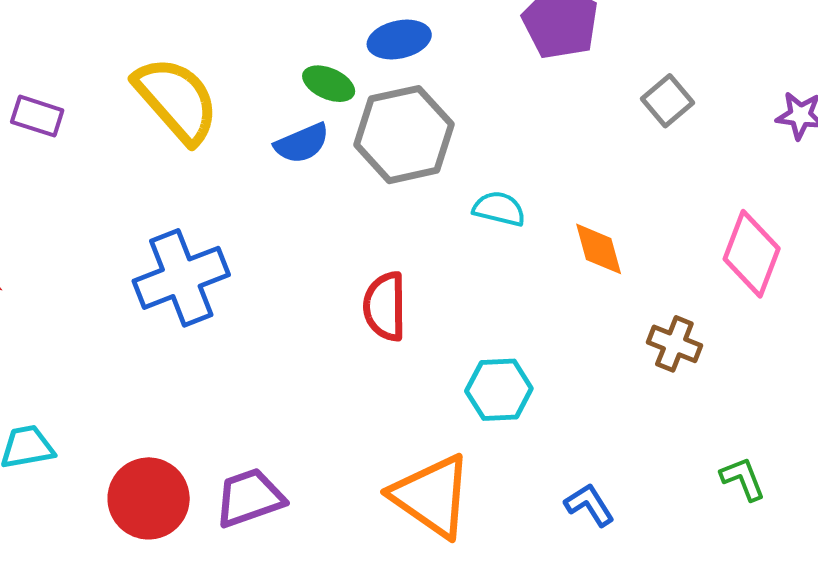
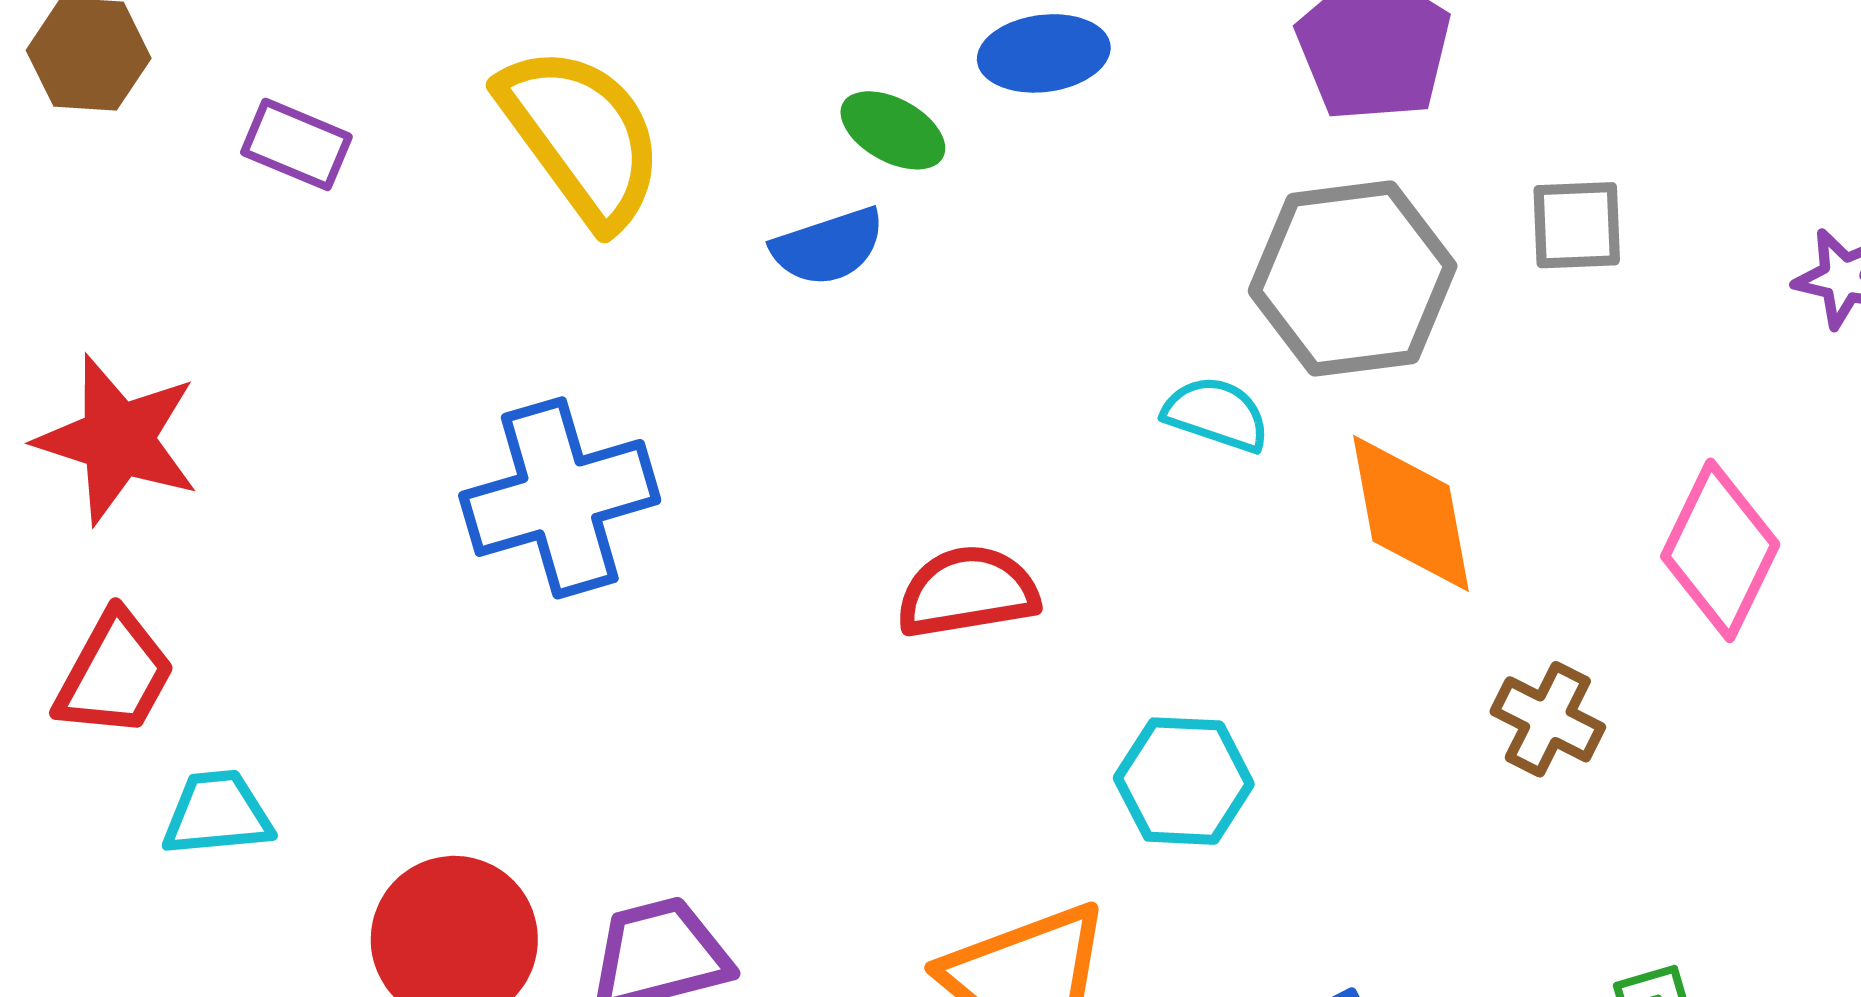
gray square: (667, 101) -> (1577, 225), turned 33
gray hexagon: (404, 135) -> (1353, 279), moved
orange diamond: (599, 249) -> (1411, 513), size x1.4
red semicircle: (385, 306) -> (968, 592), turned 76

